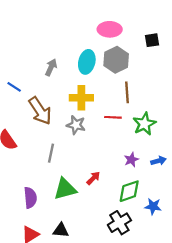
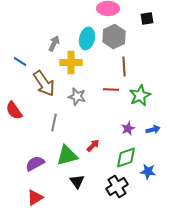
yellow cross: (81, 98) -> (71, 62), moved
purple semicircle: (30, 198) -> (35, 163), turned -114
black triangle: (61, 230) -> (77, 181), moved, turned 49

